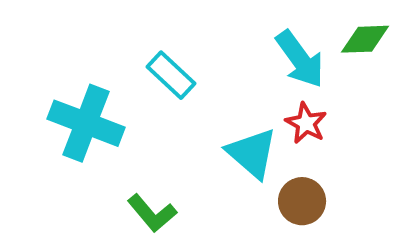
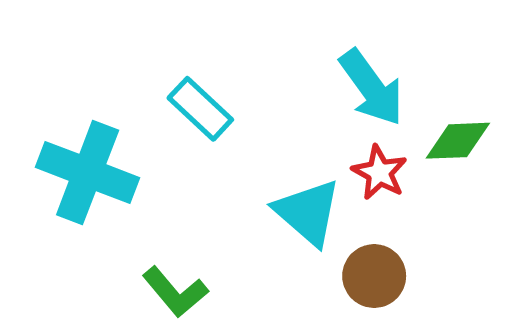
green diamond: (365, 39) -> (458, 141), moved

